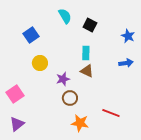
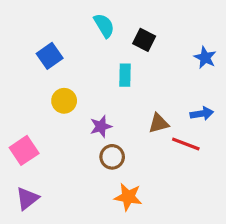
cyan rectangle: (86, 53) -> (125, 75), moved
blue arrow: (126, 63) -> (202, 114), moved
brown triangle: (87, 71) -> (159, 123), moved, turned -40
red line: (111, 113) -> (186, 144), moved

